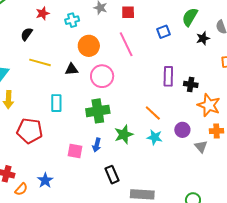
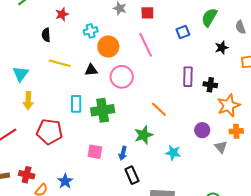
cyan cross: (72, 20) -> (91, 31), moved
black semicircle: (27, 34) -> (46, 35), turned -40
black star: (203, 38) -> (222, 48), moved
orange star: (209, 105) -> (229, 105), turned 30
green cross: (98, 111) -> (103, 110), moved
orange line: (153, 113) -> (159, 109), moved
cyan star: (155, 137) -> (173, 153), moved
blue arrow: (97, 145) -> (123, 153), moved

